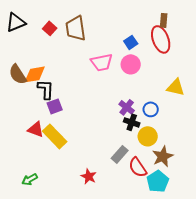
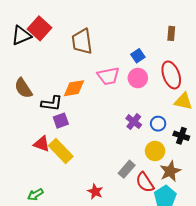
red square: (50, 28) -> (40, 28), moved, size x1.6
red ellipse: (161, 39) -> (171, 75), moved
orange diamond: (35, 74) -> (74, 88), moved
black L-shape: (46, 89) -> (52, 103), turned 95
black cross: (132, 122) -> (181, 136), moved

